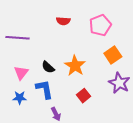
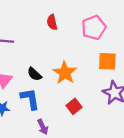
red semicircle: (63, 21) -> (52, 22), turned 72
orange square: (113, 55) -> (107, 61), turned 36

